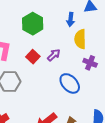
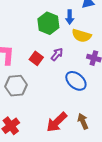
green hexagon: (33, 24) -> (48, 23), moved
yellow semicircle: (80, 39) -> (81, 36), turned -66

